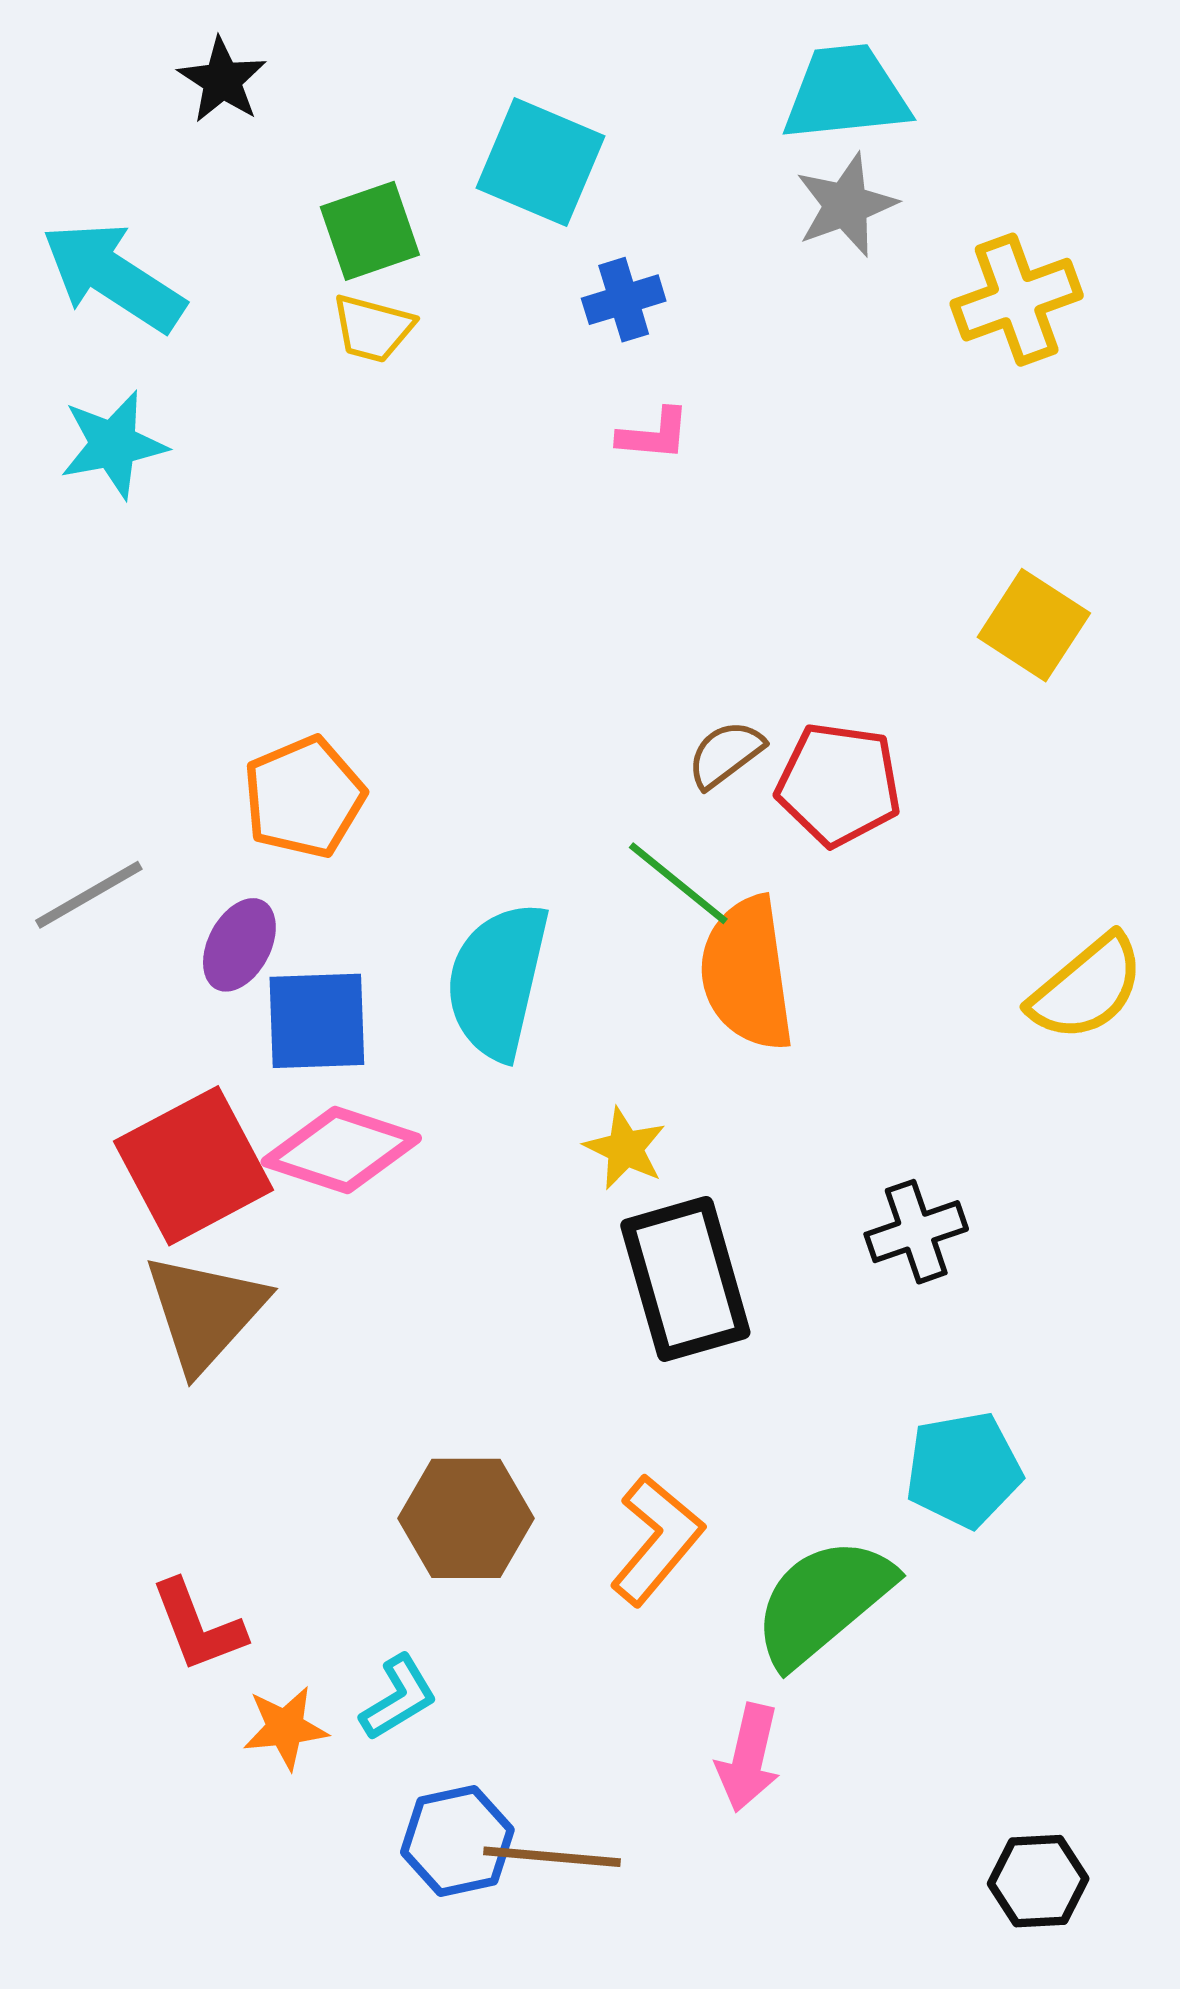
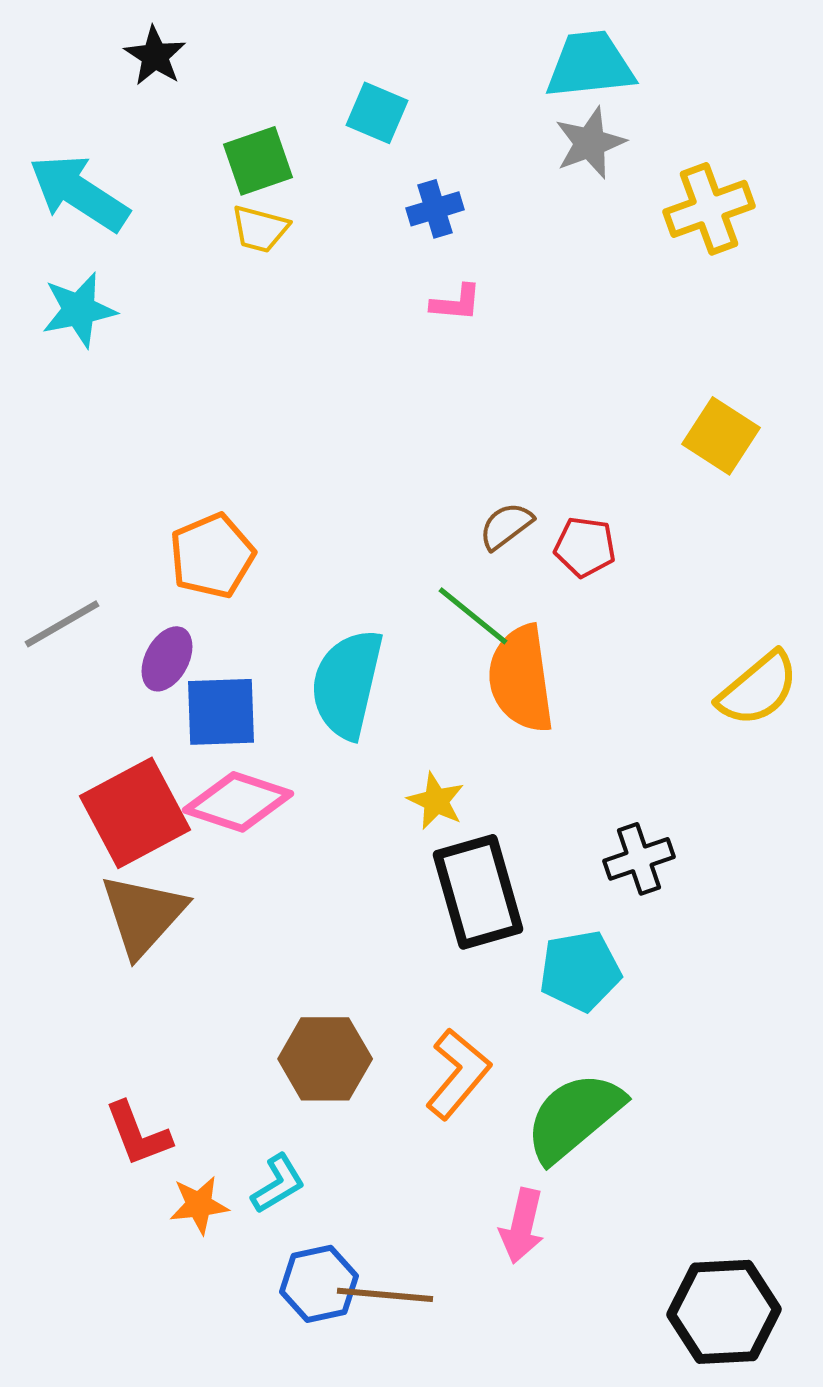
cyan square: (541, 162) -> (377, 113), size x0.7
red pentagon: (839, 784) -> (585, 547), size x0.7
cyan pentagon: (964, 1470) -> (580, 971), moved
black hexagon: (1038, 1881) -> (724, 1312), size x1.6

